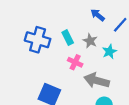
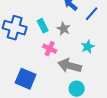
cyan star: (109, 52) -> (88, 47), moved

